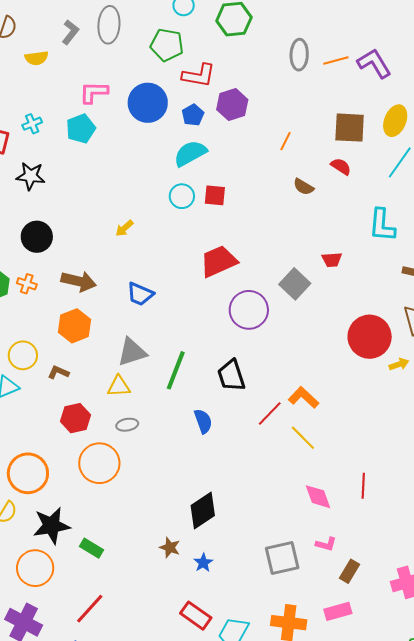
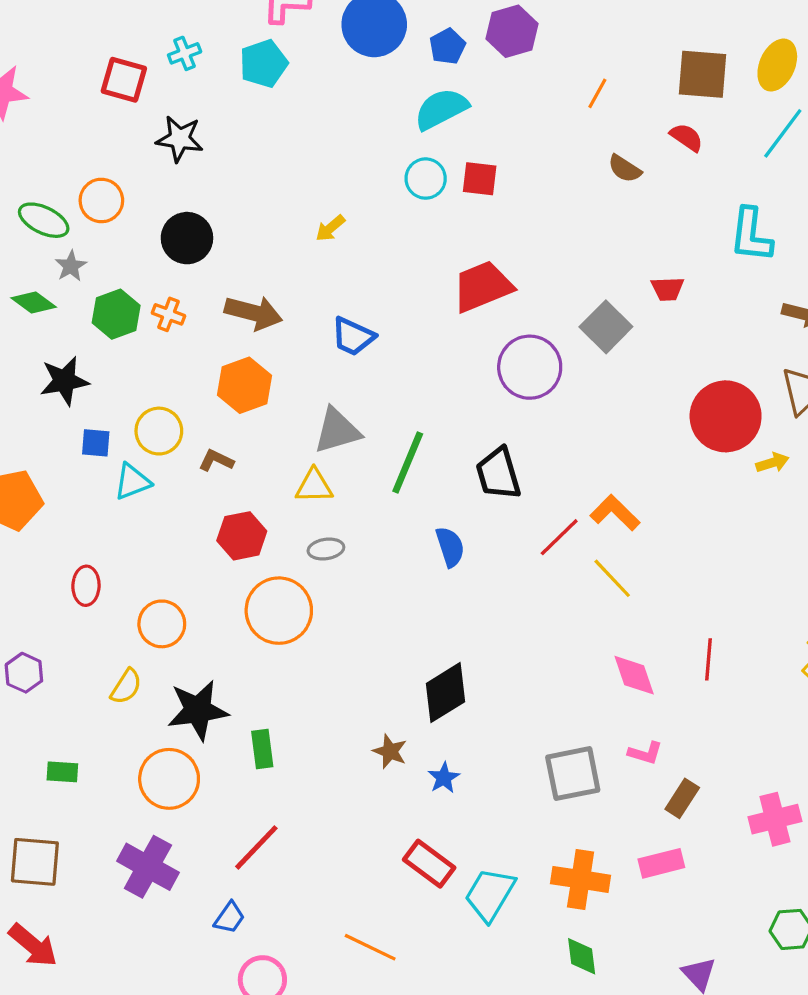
orange circle: (28, 473) -> (162, 624), size x0.7
green rectangle: (92, 548) -> (262, 749), turned 50

